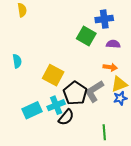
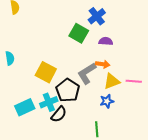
blue cross: (104, 19) -> (97, 16), turned -30
gray L-shape: (94, 91) -> (87, 73), moved
blue star: (120, 98) -> (107, 101), moved

